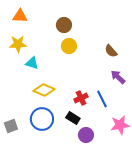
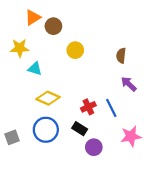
orange triangle: (20, 16) -> (33, 17), moved, turned -35
brown circle: (64, 25) -> (53, 26), moved
brown semicircle: (111, 51) -> (121, 56), turned 48

